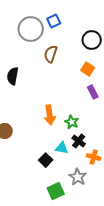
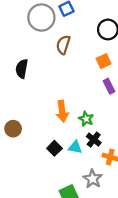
orange square: (88, 69) -> (104, 61), turned 32
black square: (46, 160) -> (54, 148), moved

